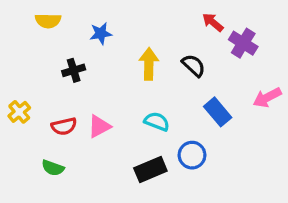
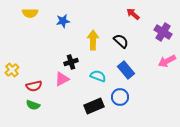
purple cross: (243, 43) -> (163, 32), moved
black cross: (74, 70) -> (71, 62), moved
blue rectangle: (218, 112) -> (126, 70), moved
red semicircle: (64, 126) -> (34, 86), moved

